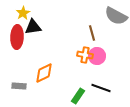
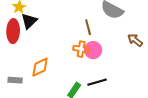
black triangle: (33, 27) -> (29, 21), turned -36
black line: (101, 88) -> (97, 82), turned -36

